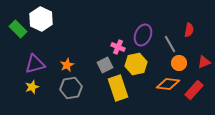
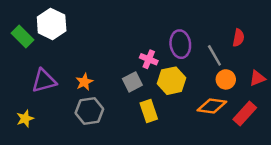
purple ellipse: (143, 35) -> (180, 44), turned -30
yellow star: (32, 87) -> (25, 119), moved
yellow rectangle: (118, 88) -> (149, 111), size x0.7

